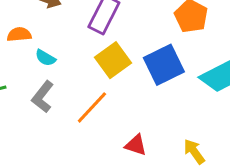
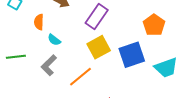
orange semicircle: (19, 34) -> (39, 22), turned -91

